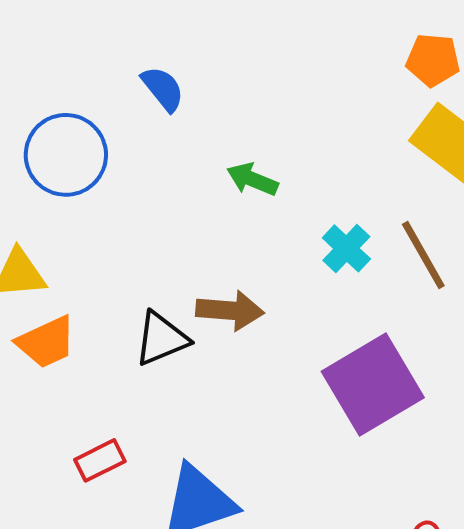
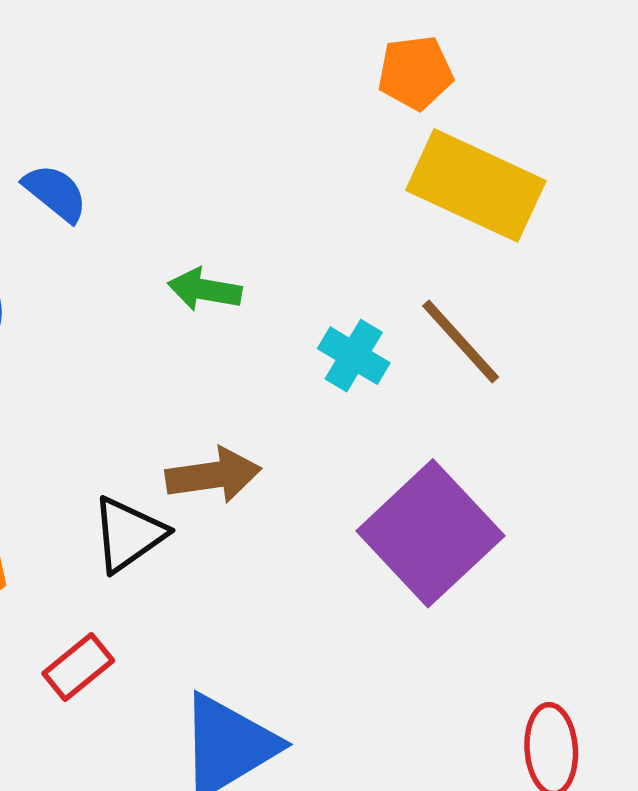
red rectangle: (100, 460) -> (78, 667), moved

